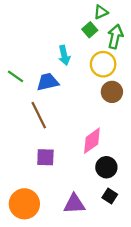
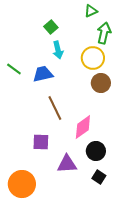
green square: (90, 30) -> (51, 27), moved
brown line: (39, 115) -> (55, 108), moved
purple triangle: (74, 204) -> (67, 164), moved

